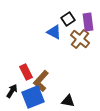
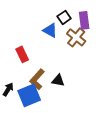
red rectangle: (26, 72) -> (22, 54), moved
black triangle: (68, 101) -> (58, 80), moved

